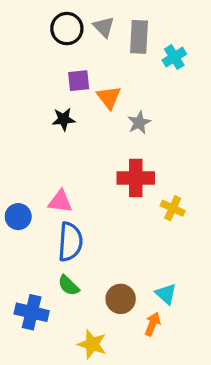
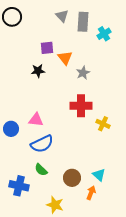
black circle: (67, 29) -> (12, 17), moved
blue semicircle: (70, 242) -> (42, 144), turned 60

